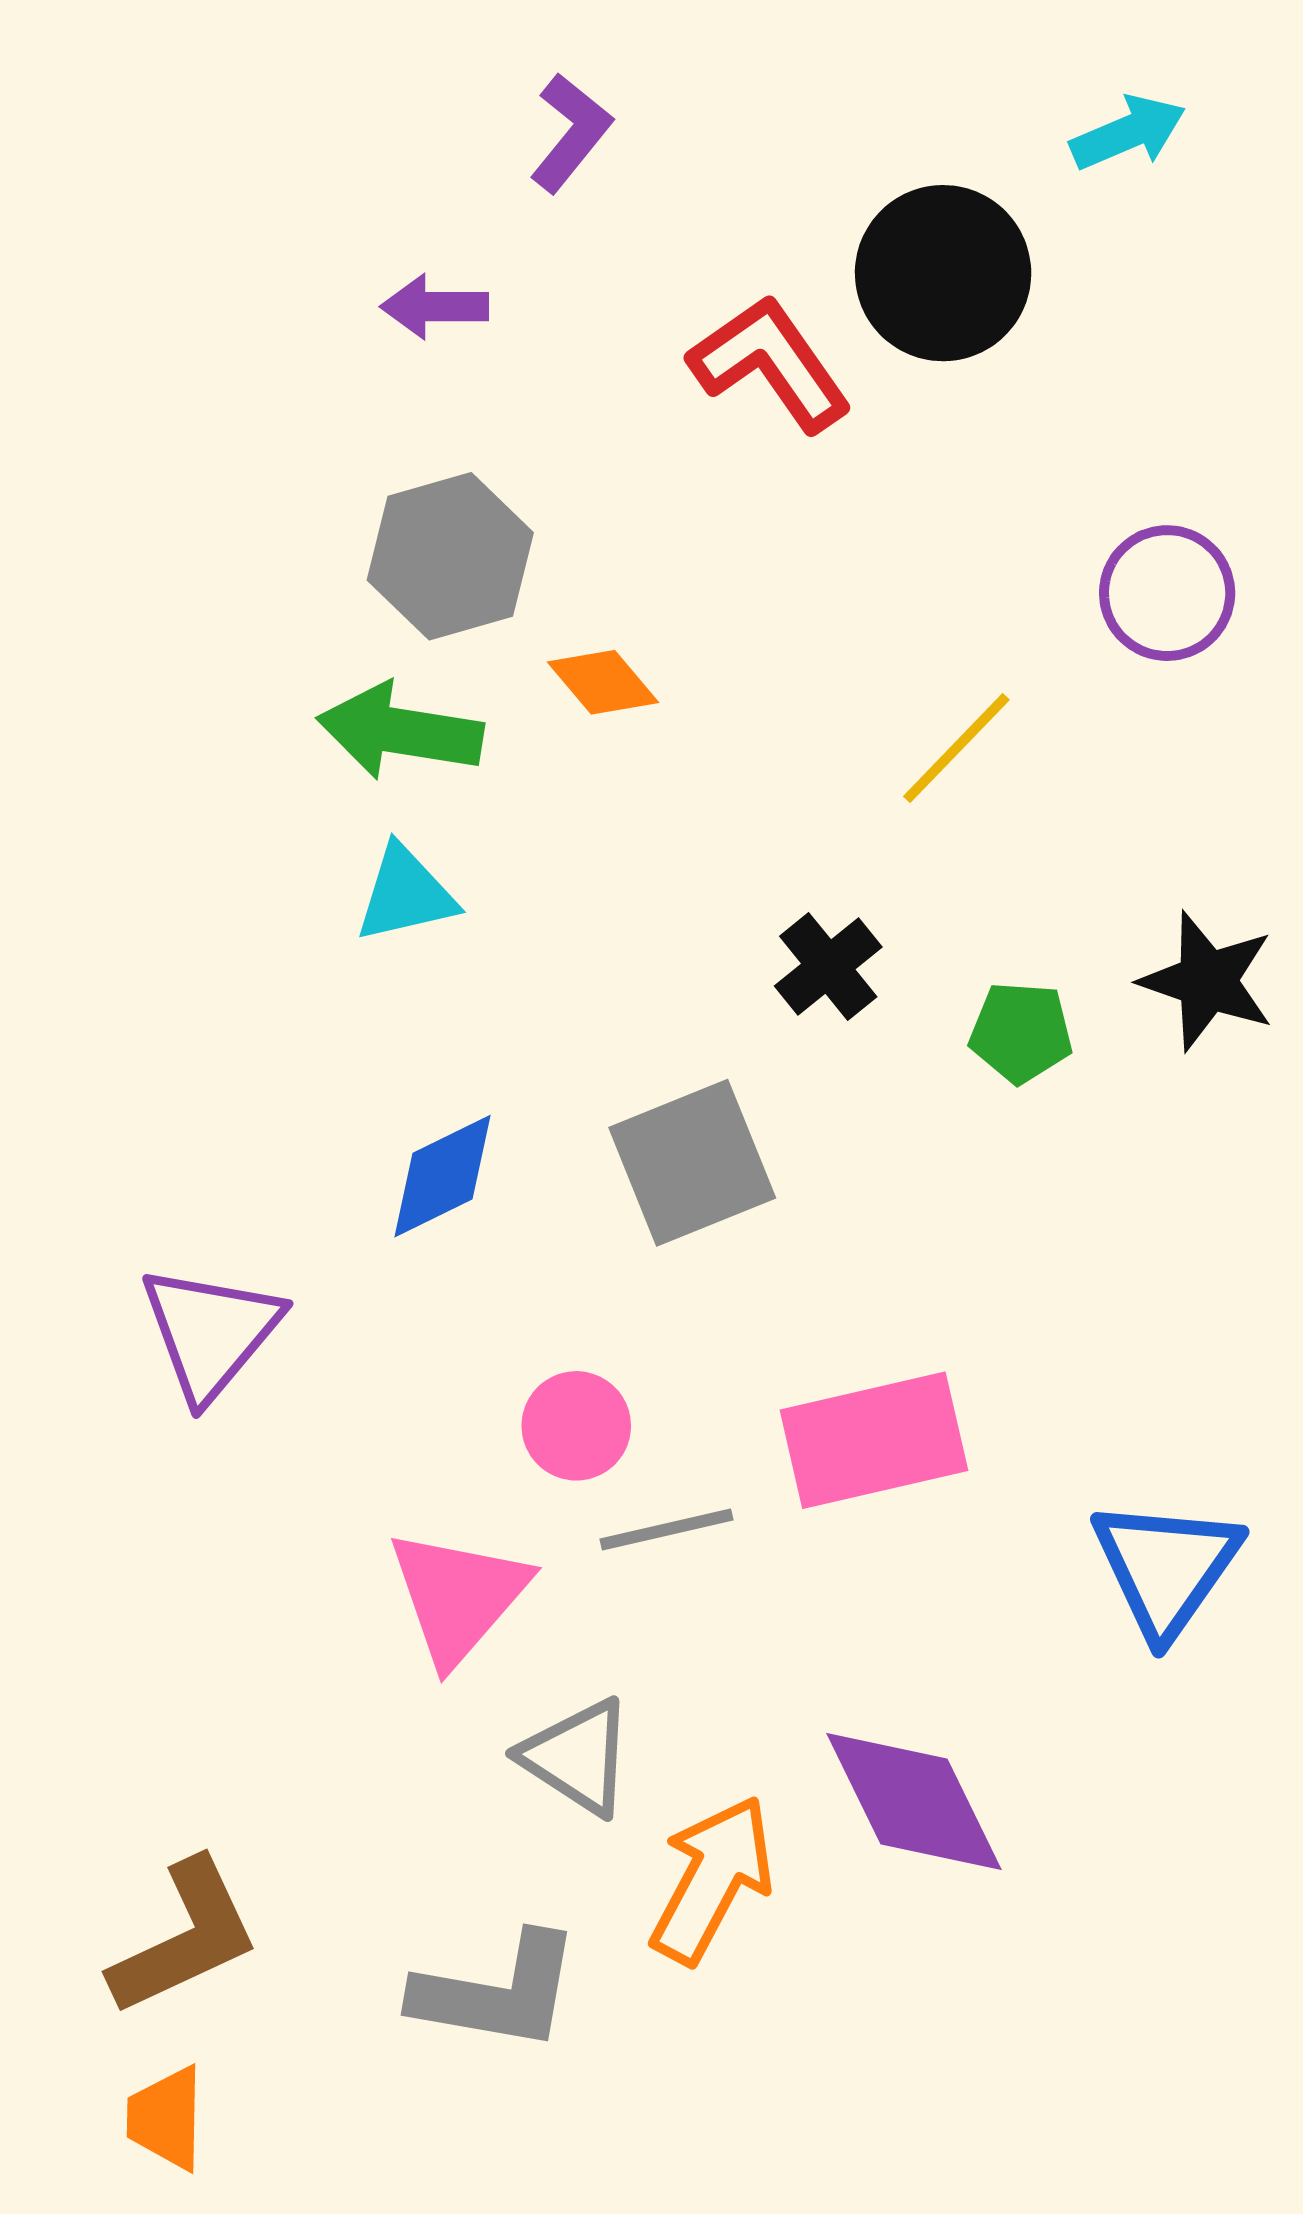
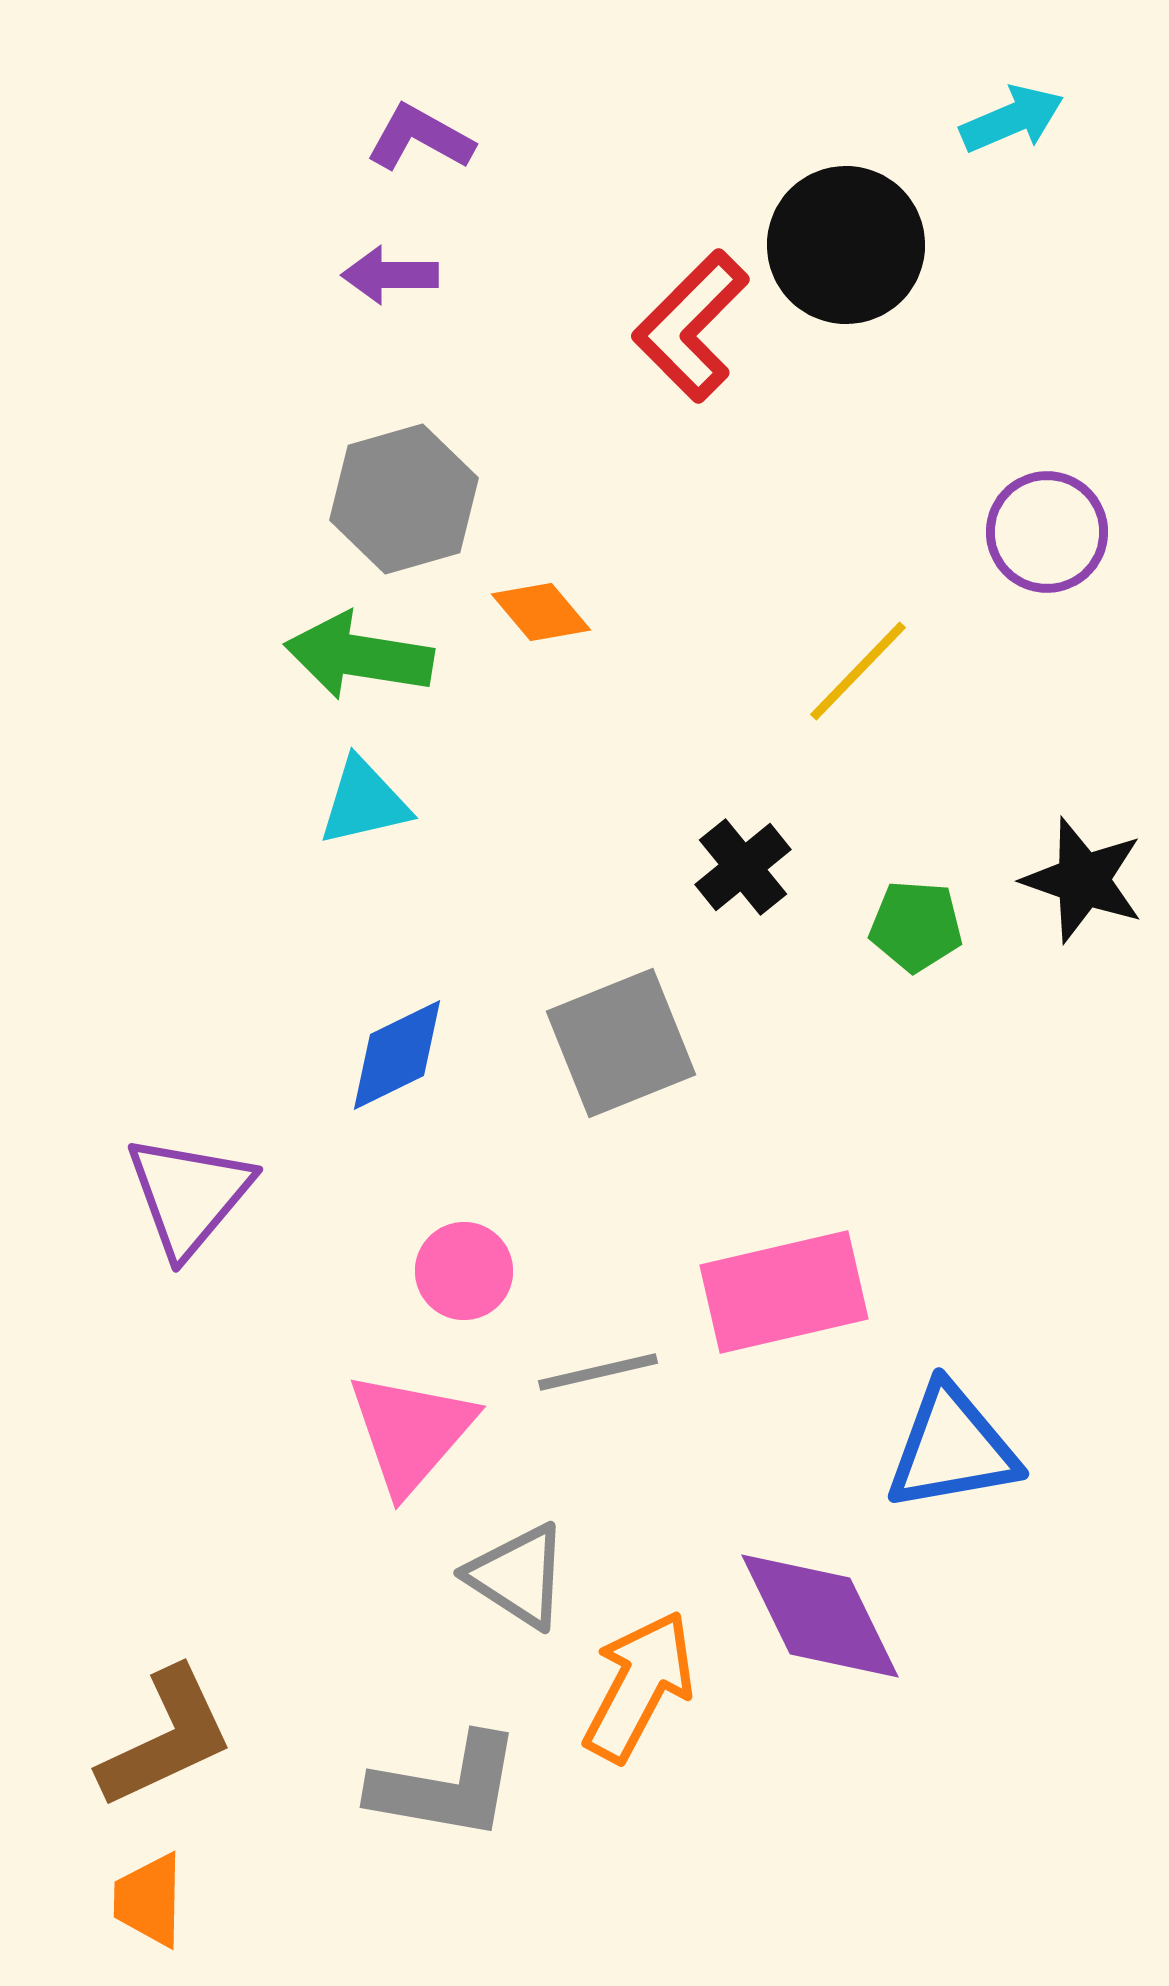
purple L-shape: (571, 133) -> (420, 138), moved, turned -100
red L-shape: (770, 363) -> (691, 326), turned -100
pink circle: (576, 1426) -> (464, 1271), moved
blue triangle: (1166, 1567) -> (952, 1448), moved, turned 45

